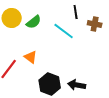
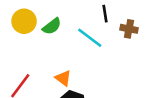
orange triangle: (31, 57) -> (63, 78), moved

